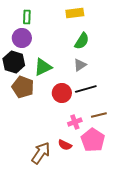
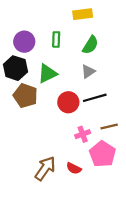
green rectangle: (27, 17) -> (56, 39), moved
red semicircle: (65, 145) -> (74, 168), moved

